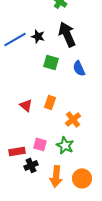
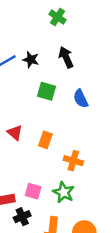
black arrow: (67, 34) -> (66, 57), size x0.7
red triangle: (26, 105) -> (15, 133), moved
orange cross: (73, 119) -> (73, 161), turned -35

